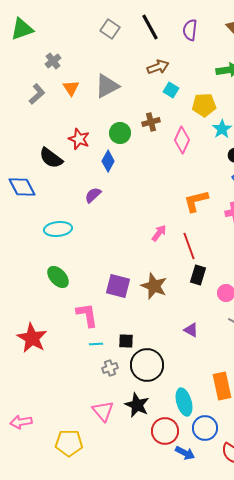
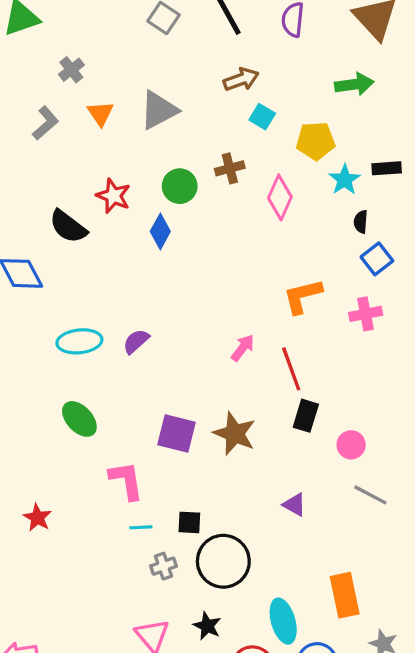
purple semicircle: (93, 195) -> (136, 341), moved
red star: (32, 338) -> (37, 518), size x0.6
black star: (137, 405) -> (207, 626), size x0.7

